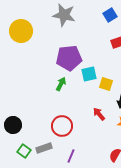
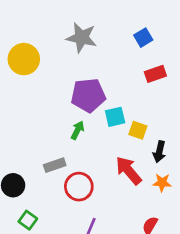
red arrow: (99, 114) -> (129, 170), size x1.6
gray rectangle: (44, 148) -> (55, 165), moved

